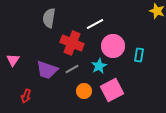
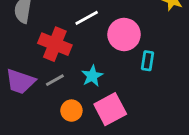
pink circle: (113, 46) -> (124, 34), moved

